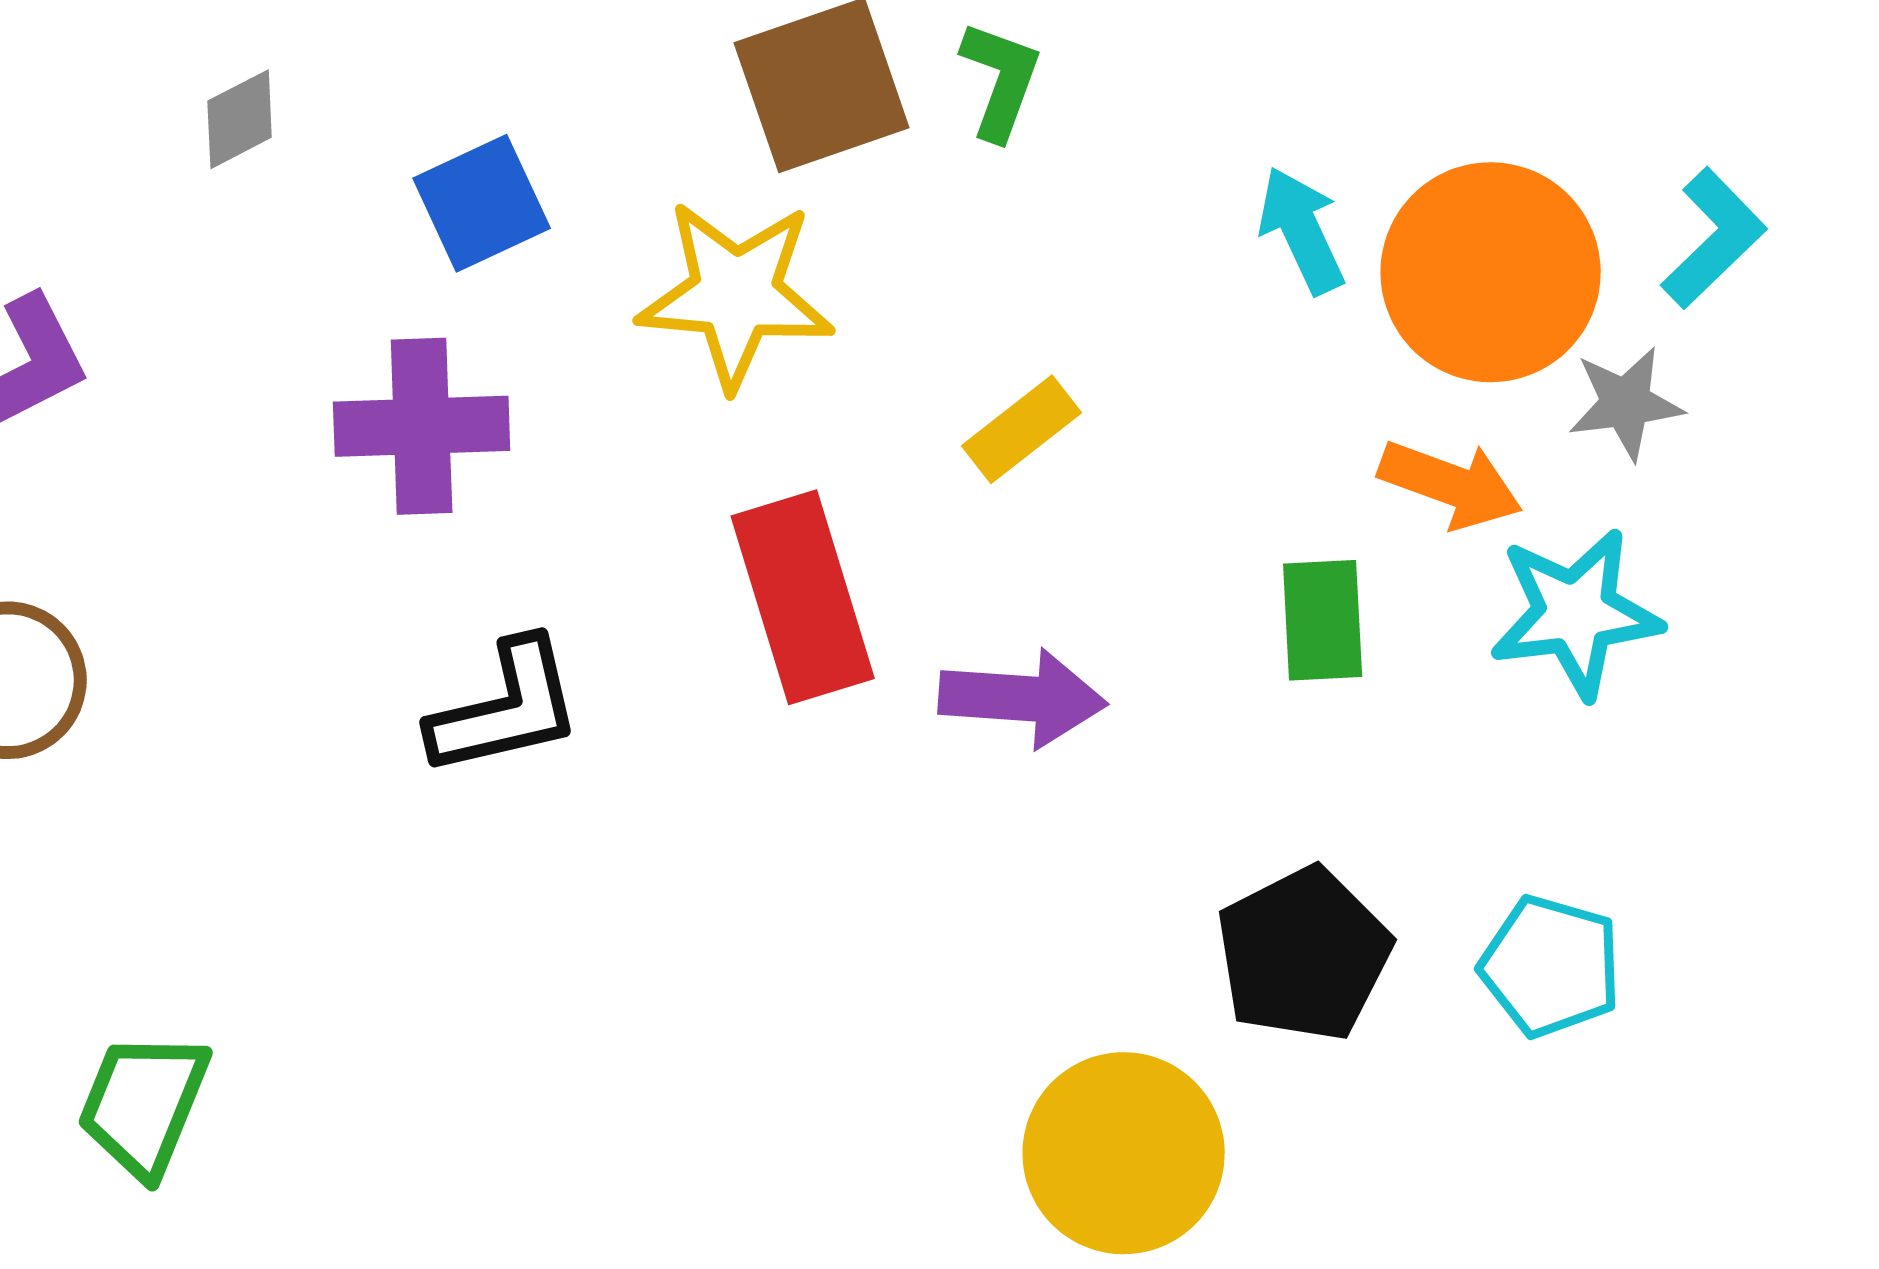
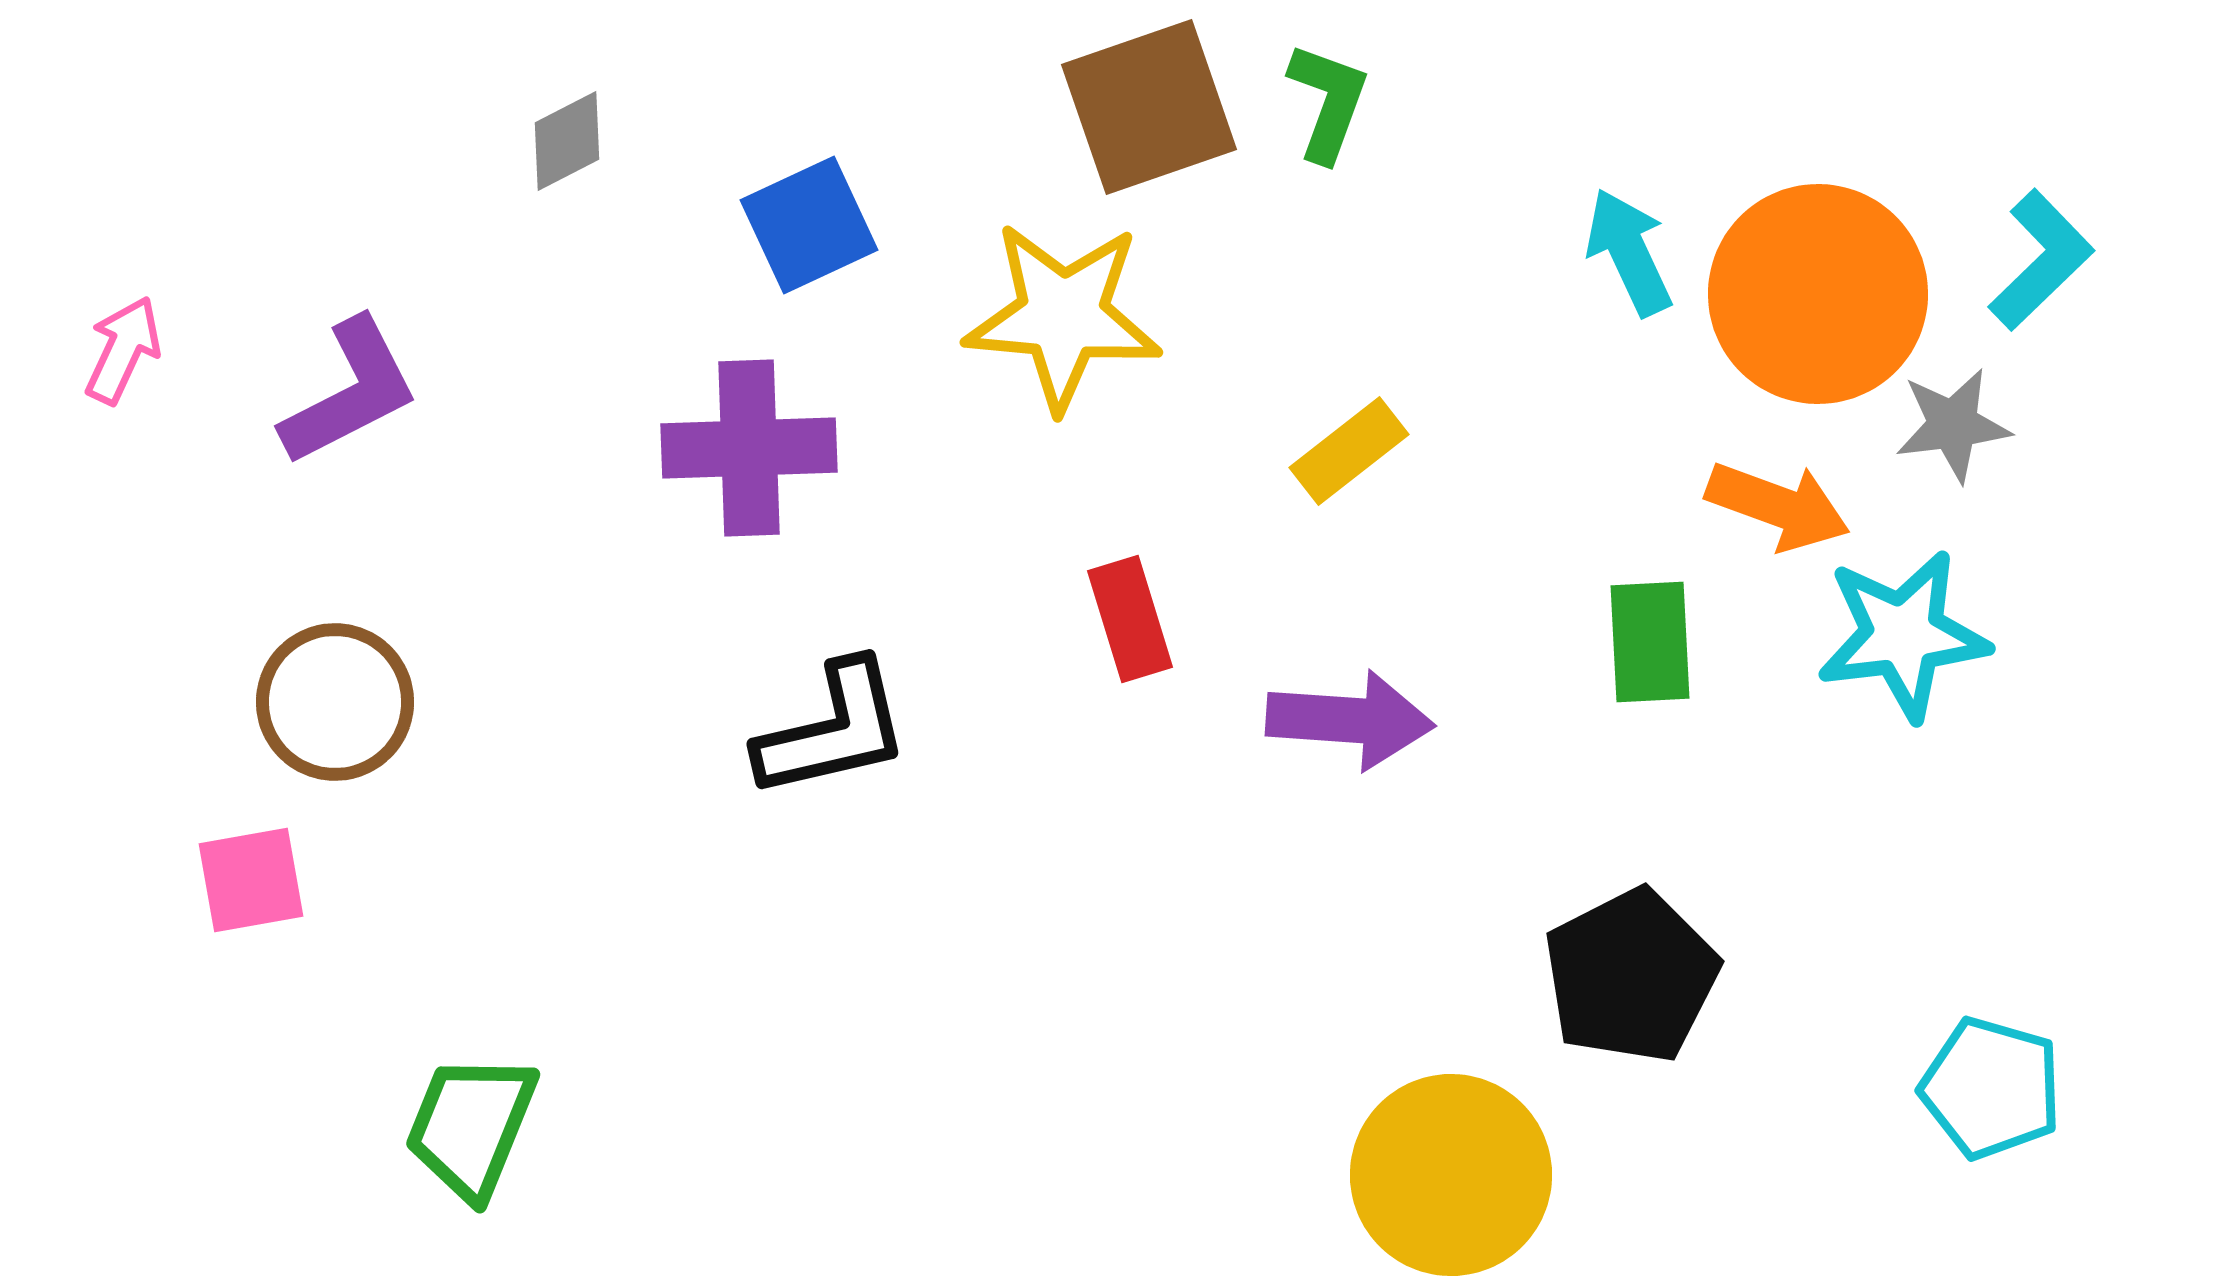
red rectangle: (803, 597) -> (1130, 619), size x0.6
cyan pentagon: (1551, 966) -> (1991, 1088), moved

